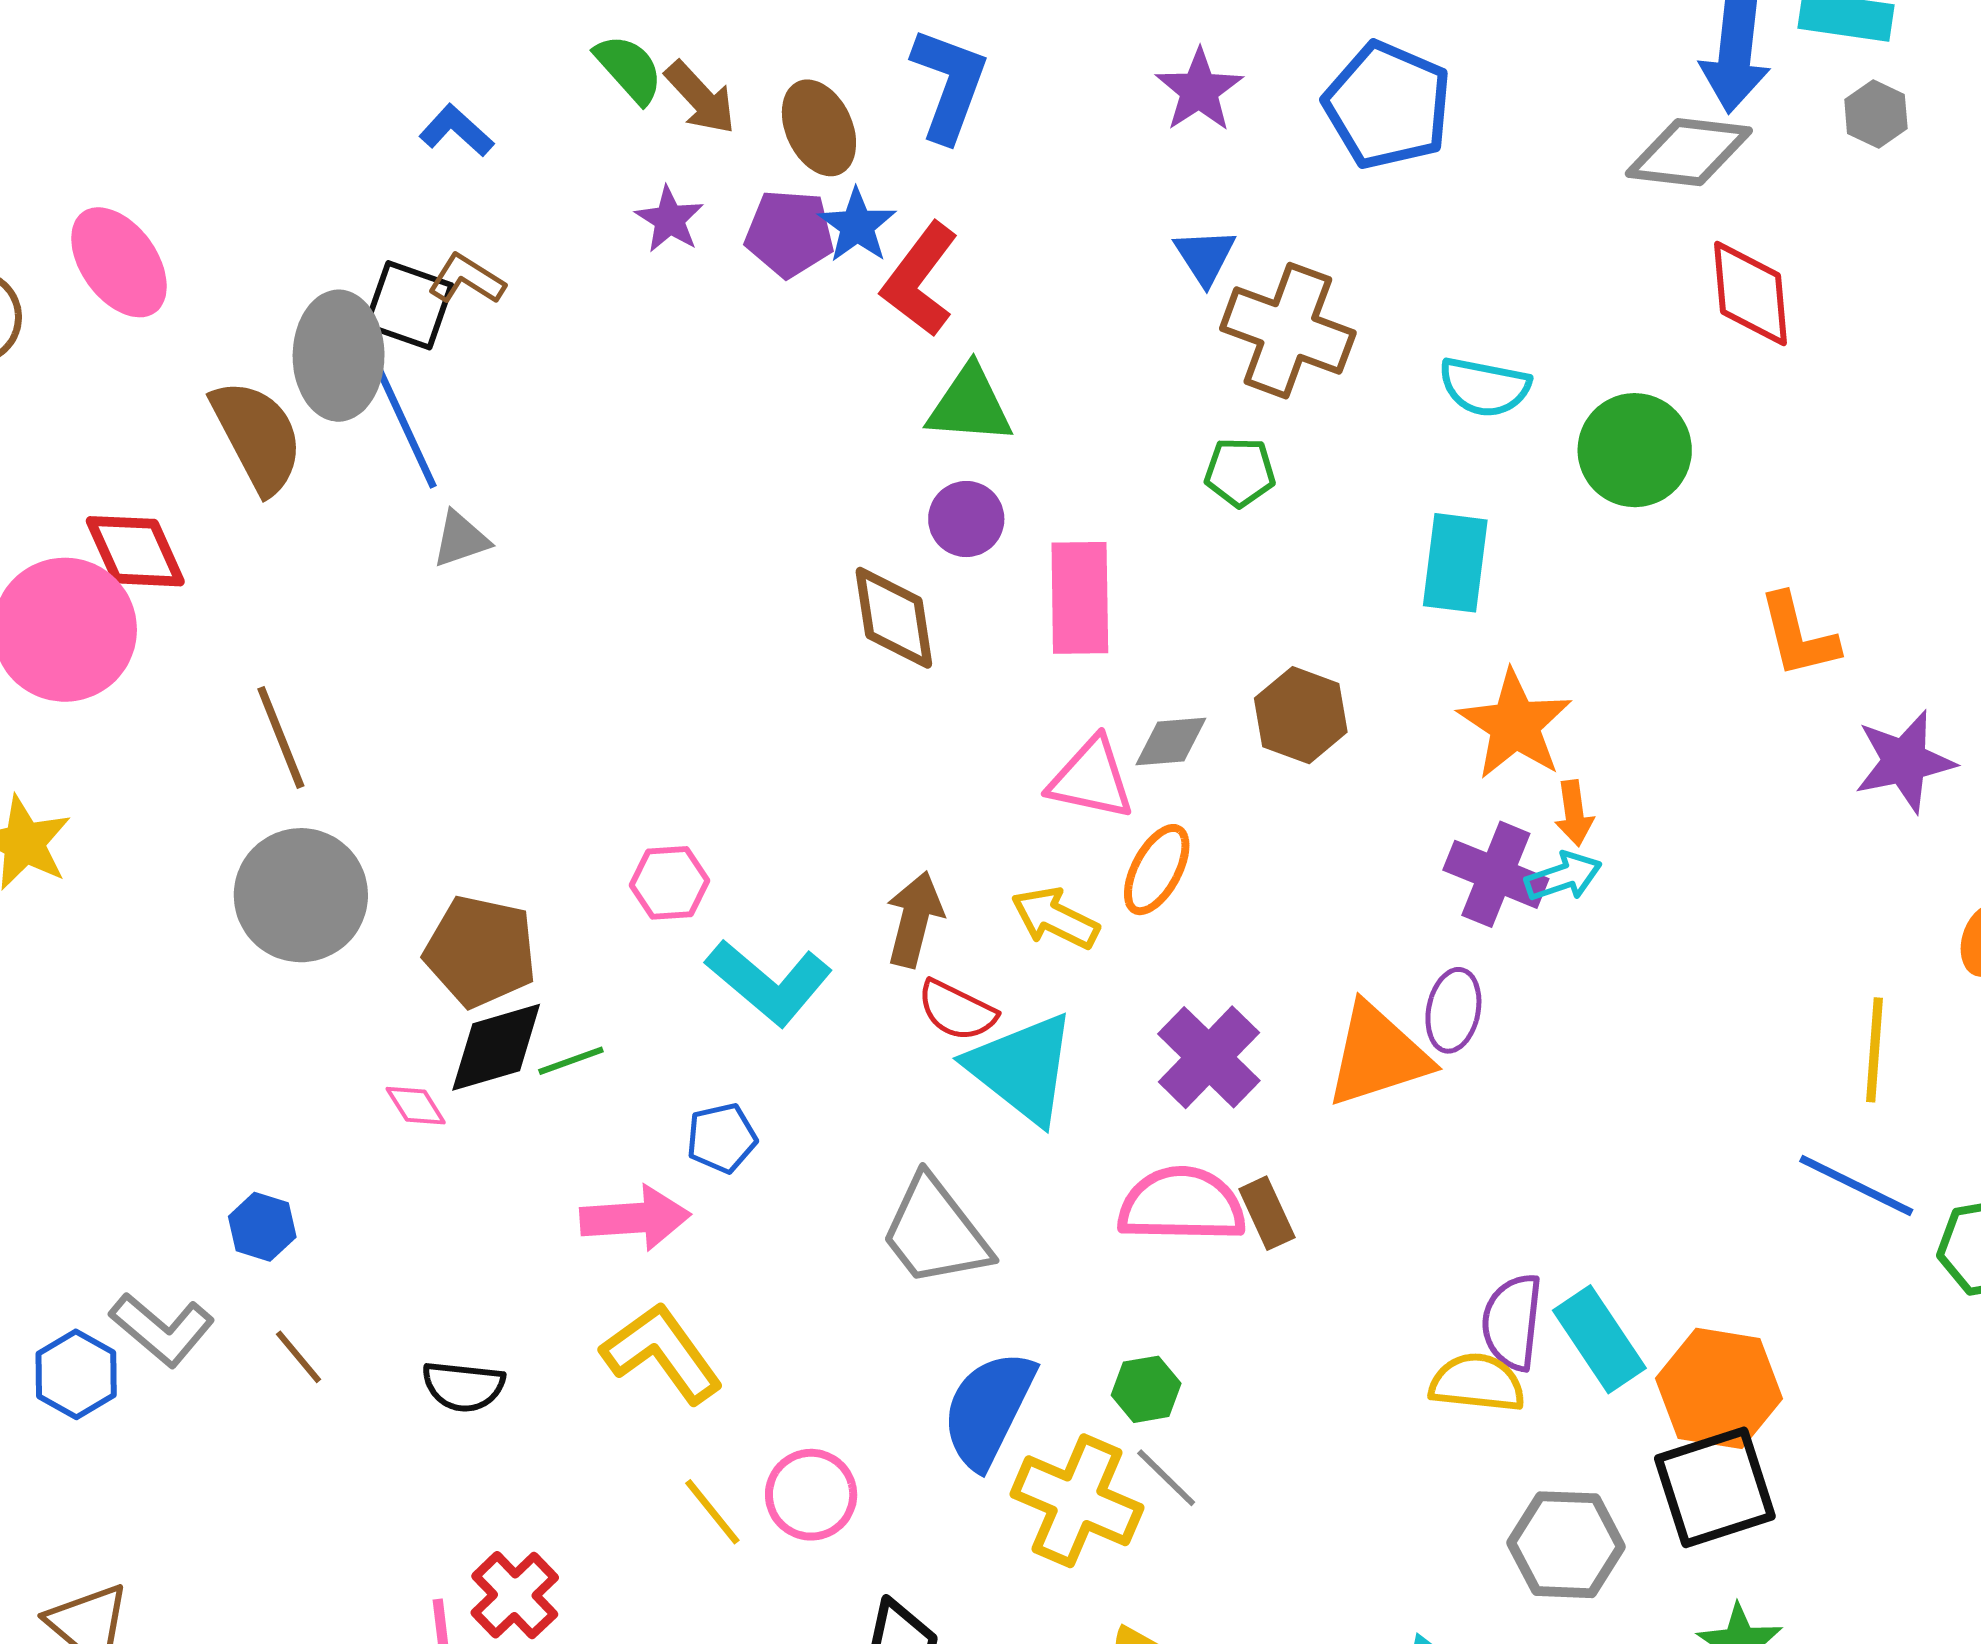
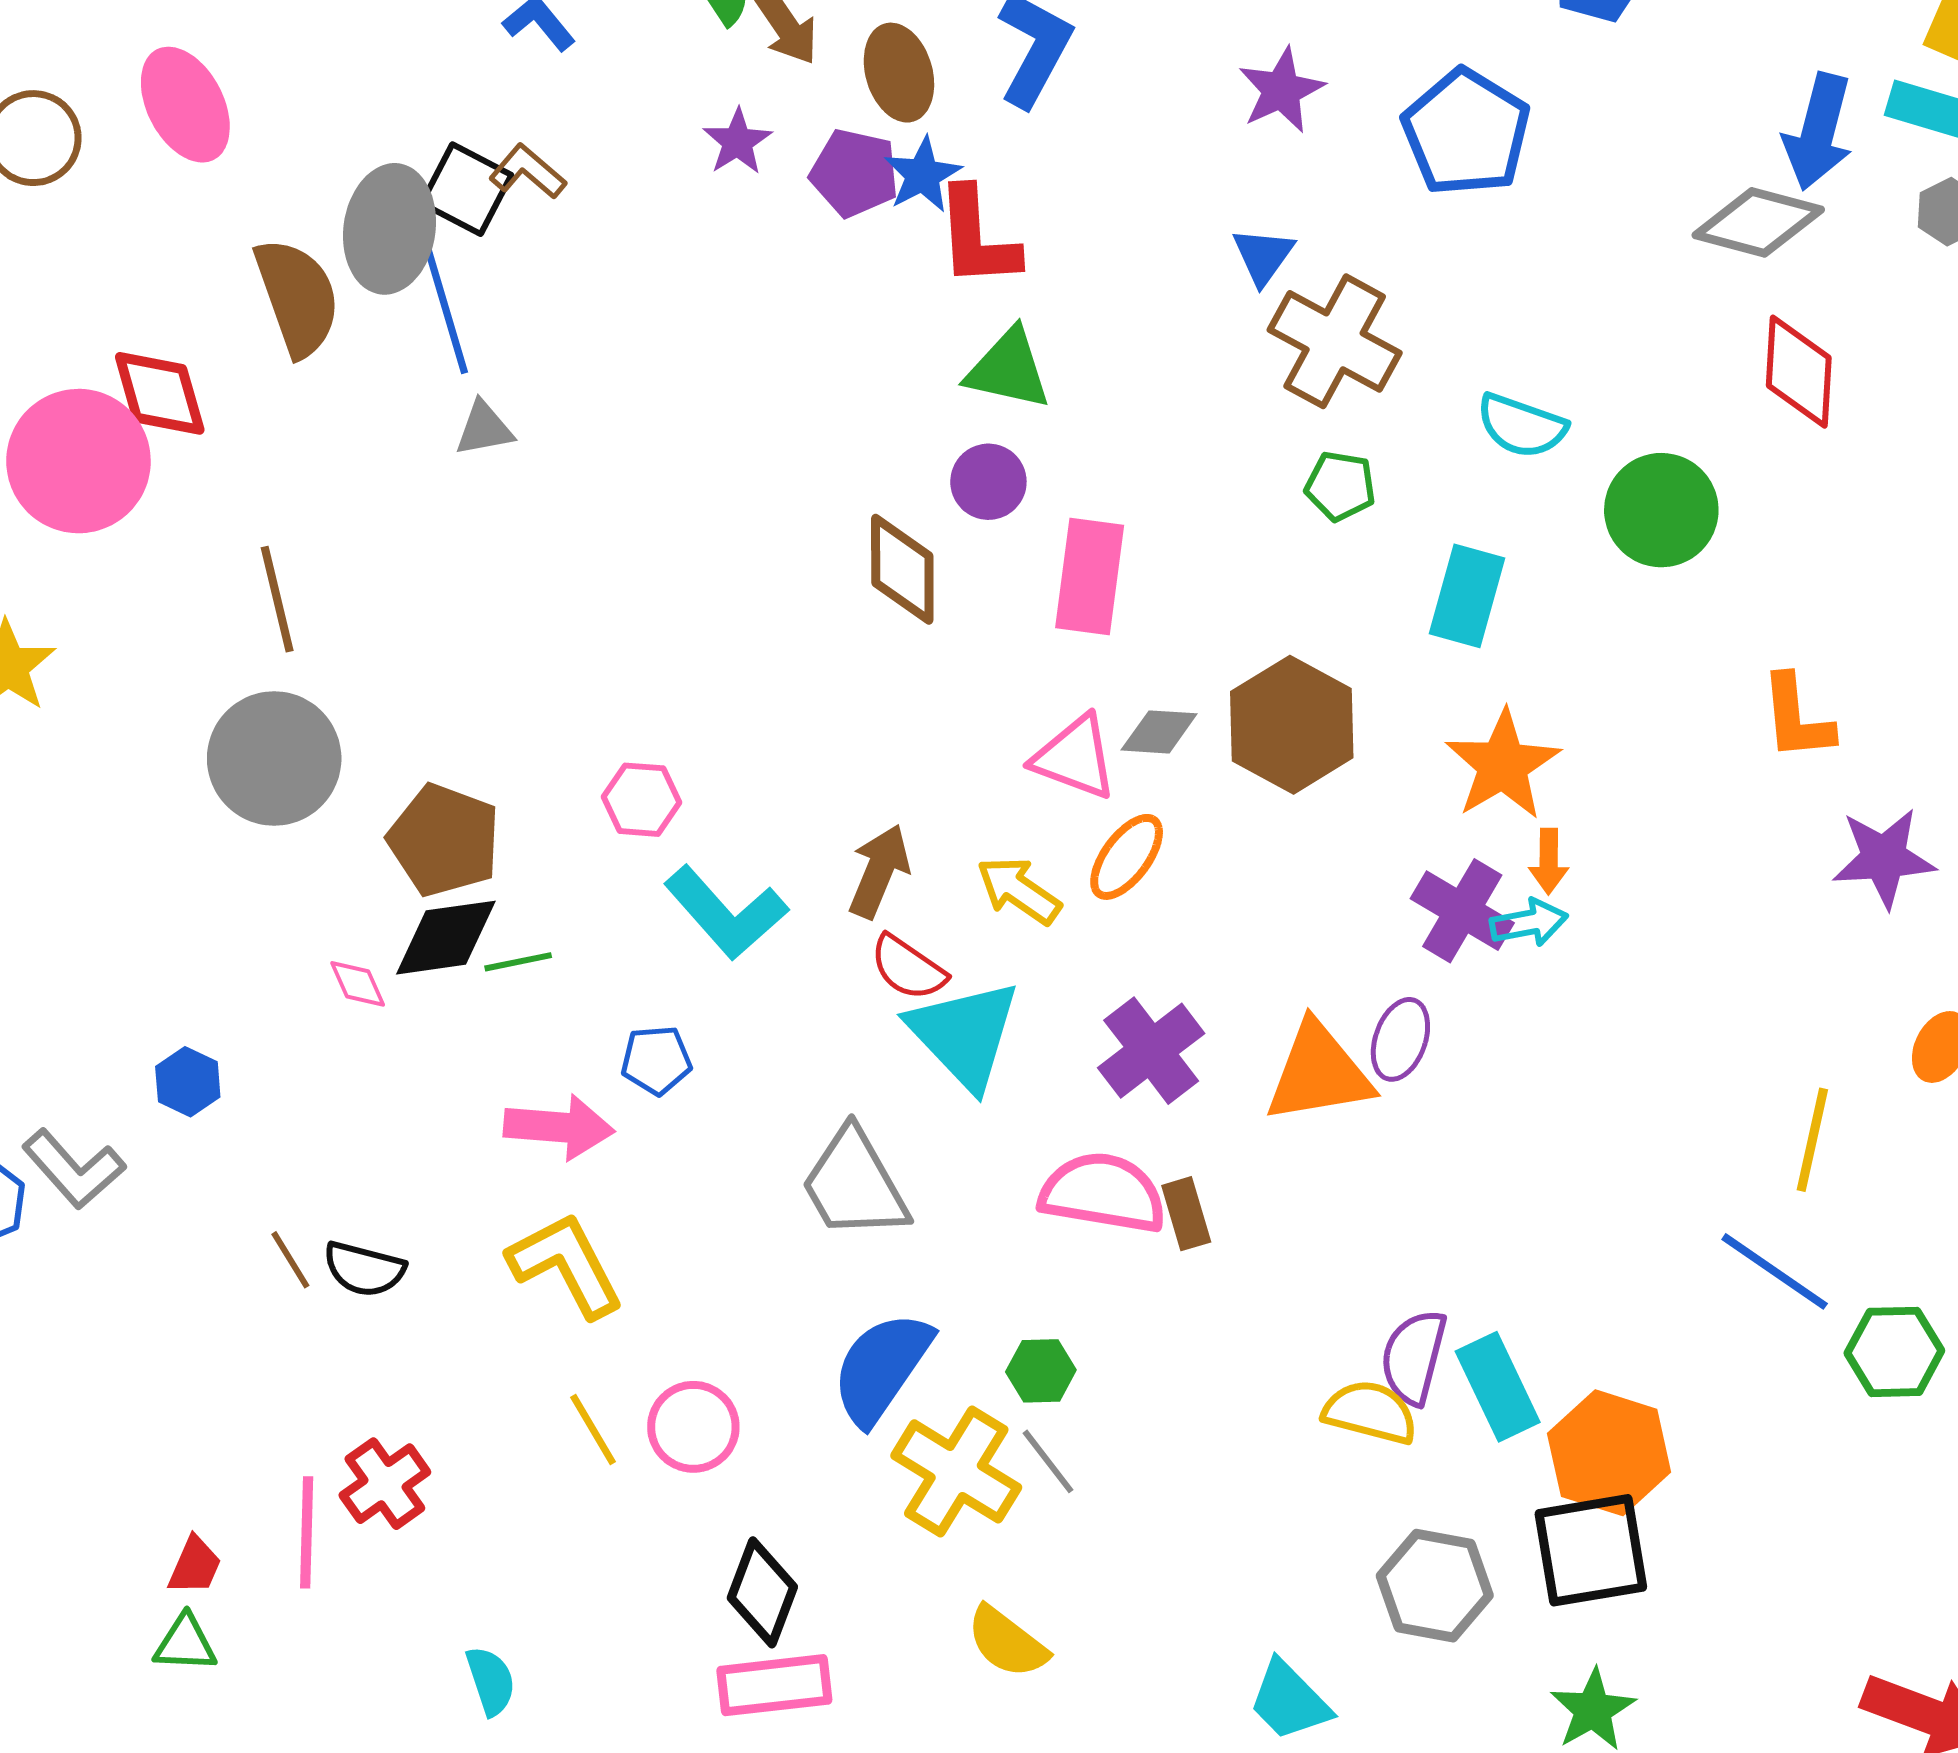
red L-shape: (920, 279) -> (977, 237), turned -49
green pentagon: (1240, 472) -> (1340, 486), moved
brown hexagon: (1301, 715) -> (1292, 725), size x1.4
brown line: (299, 1357) -> (290, 1260), moved

